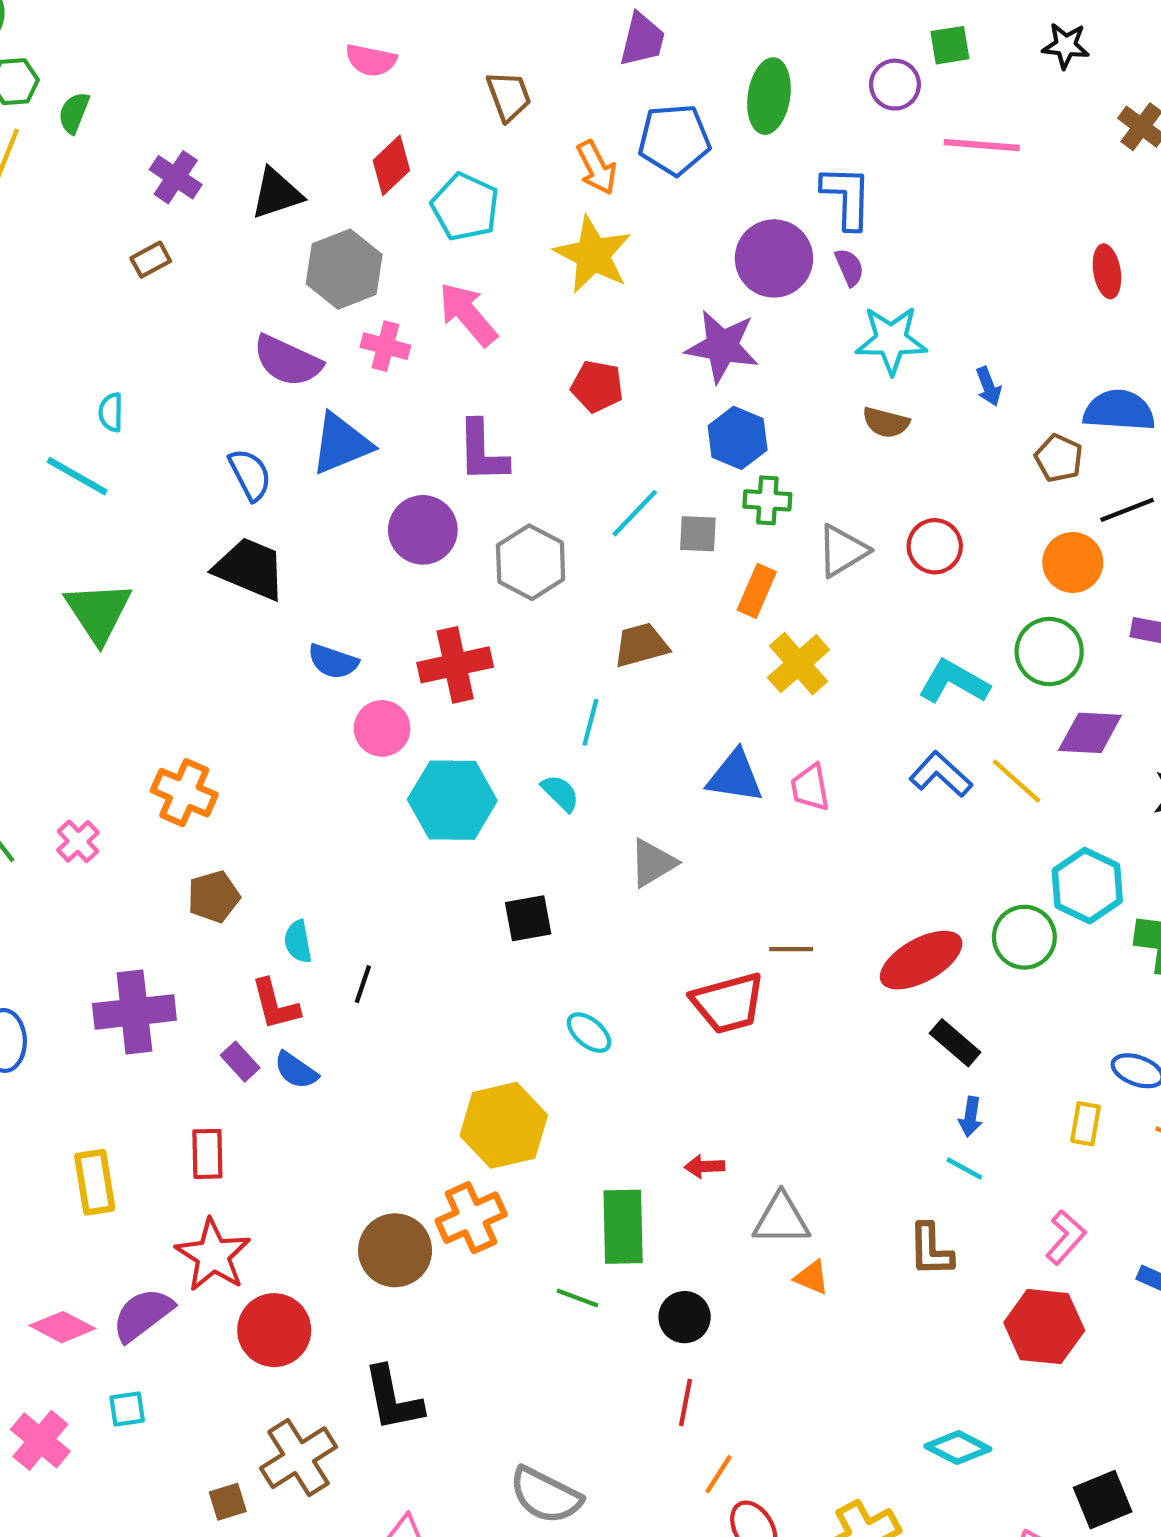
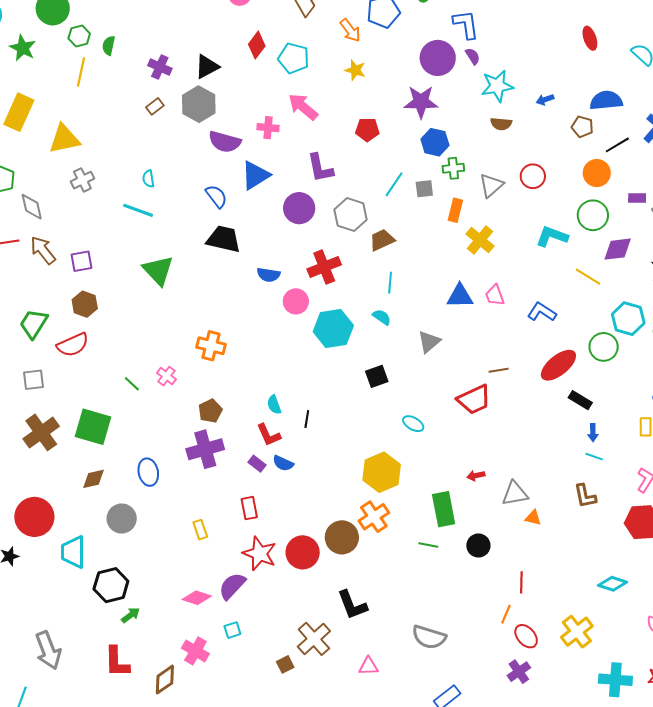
yellow star: (593, 255) -> (355, 70), size x0.6
gray hexagon: (344, 269) -> (199, 104), moved
blue arrow: (988, 386) -> (545, 100), turned 102
brown trapezoid: (641, 645) -> (382, 240), moved
blue L-shape: (941, 774) -> (542, 312), moved
brown pentagon: (214, 897) -> (210, 411), moved
yellow rectangle: (95, 1182) -> (200, 530), size x0.7
red circle: (274, 1330) -> (303, 552), moved
red line: (685, 1402) -> (521, 582), moved

